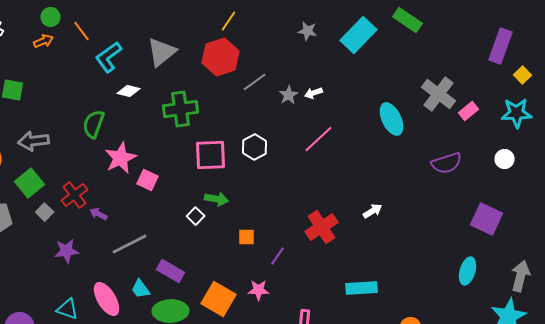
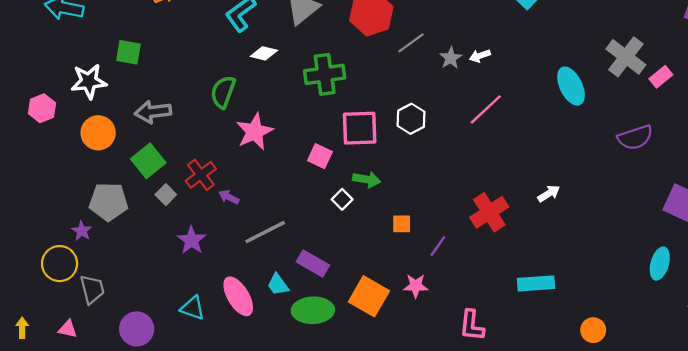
pink square: (148, 180) -> (320, 156), moved
purple star: (66, 251) -> (191, 240), turned -30

